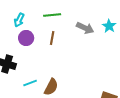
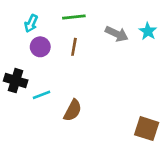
cyan line: (30, 83) -> (41, 95), moved

